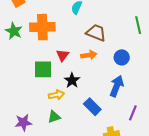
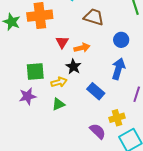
orange arrow: (89, 55) -> (82, 48), moved
green square: (43, 69) -> (35, 71), moved
purple star: (23, 123) -> (28, 96), moved

